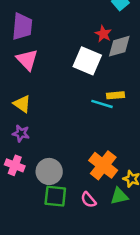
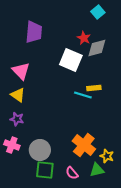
purple trapezoid: (22, 27) -> (34, 32), moved
pink triangle: (27, 60) -> (21, 71), moved

